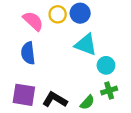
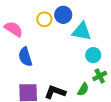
pink semicircle: (33, 21) -> (14, 29), moved
cyan triangle: (86, 45) -> (82, 31), moved

